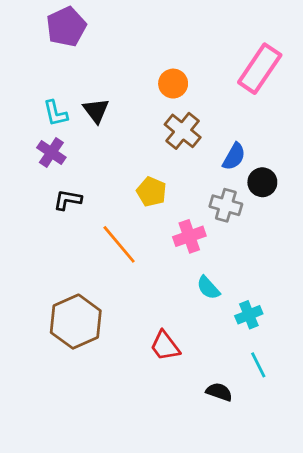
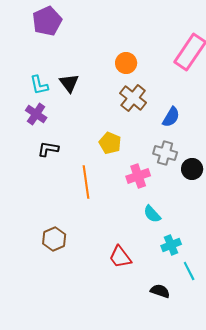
black circle: (262, 182) -> (192, 169), moved
orange line: (119, 244) -> (86, 182), turned 32
cyan cross: (249, 315) -> (171, 245), moved
brown hexagon: (76, 322) -> (54, 239), size x0.6

